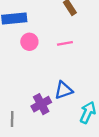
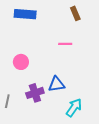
pink circle: (29, 42) -> (21, 62), moved

